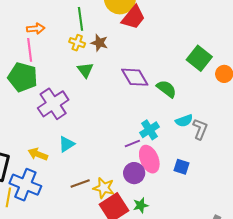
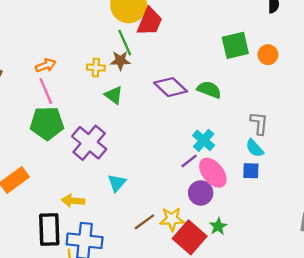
green line: (81, 19) -> (125, 43), moved
green square: (199, 58) -> (235, 45), turned -35
cyan semicircle: (184, 121) -> (255, 148), moved, turned 84
yellow arrow: (38, 154) -> (73, 201), moved

